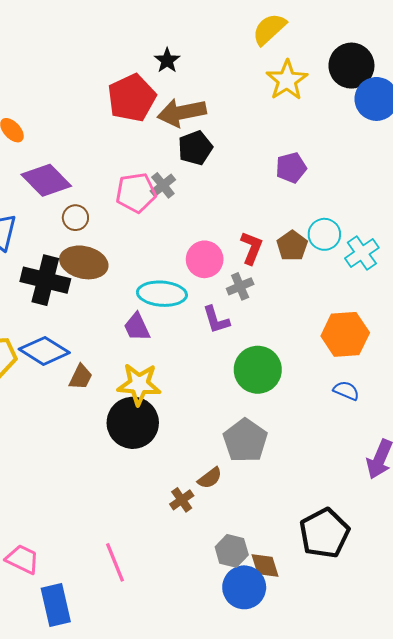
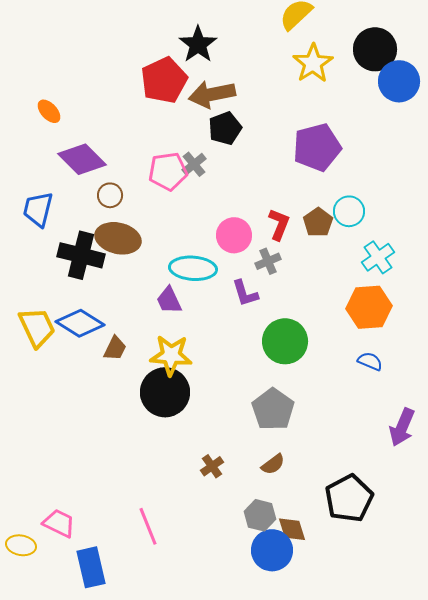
black star: (167, 60) -> (198, 44), size x1.5
purple pentagon: (291, 168) -> (317, 147), size x1.6
cyan cross: (362, 253) -> (378, 257), moved
brown semicircle: (210, 478) -> (273, 464), moved

